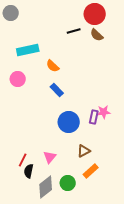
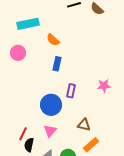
blue rectangle: (57, 90) -> (57, 64), turned 56
purple rectangle: (94, 117) -> (71, 91), moved
blue circle: (69, 122) -> (51, 105), moved
brown triangle: (84, 151) -> (84, 125), turned 40

